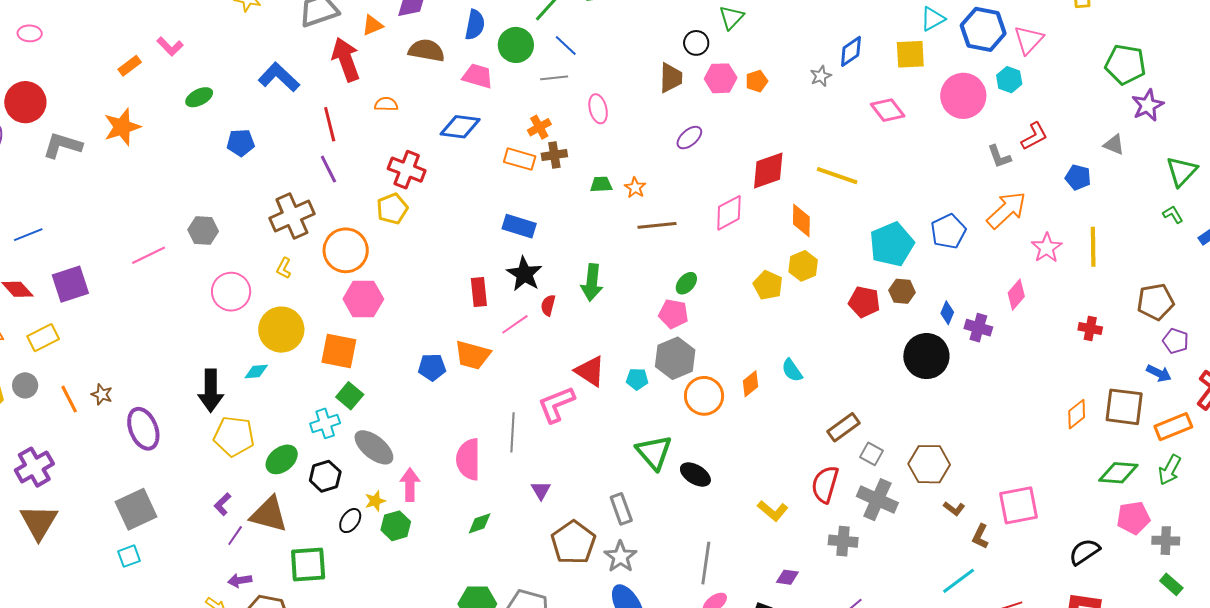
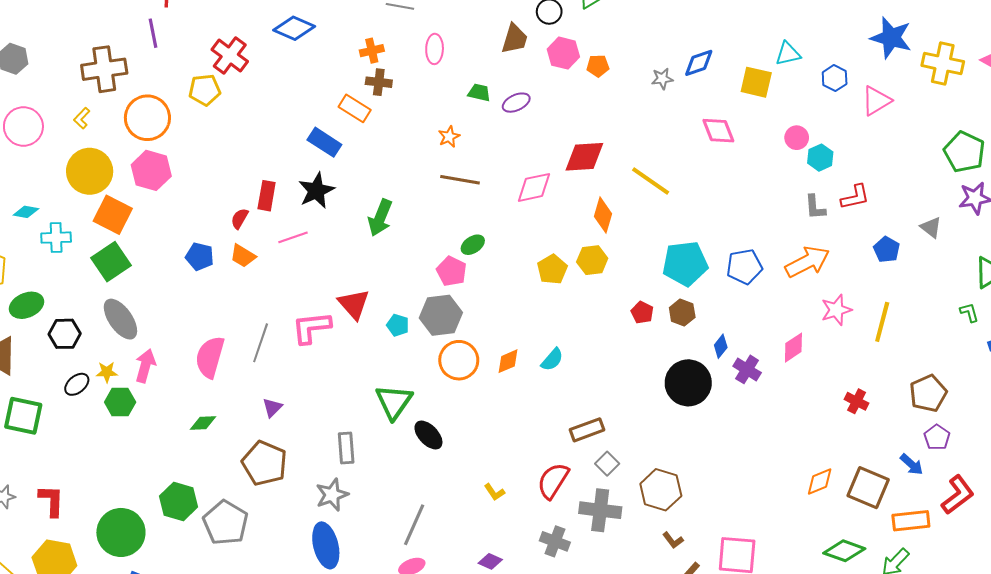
blue hexagon: (983, 29) -> (835, 78), size x0.6
cyan hexagon: (1009, 80) -> (820, 158), moved
pink circle: (963, 96) -> (797, 138), size x0.5
orange rectangle: (520, 159) -> (355, 108), moved
green trapezoid: (601, 184) -> (479, 93), moved
red pentagon: (864, 302) -> (642, 312), size x0.7
brown pentagon: (1156, 302) -> (928, 393), turned -30
red semicircle: (548, 305) -> (240, 219), moved
yellow circle: (281, 330) -> (90, 171), moved
orange trapezoid: (473, 355) -> (243, 256), size x0.7
cyan semicircle: (792, 370) -> (552, 360), turned -120
green square: (350, 396) -> (111, 262), size x1.4
cyan cross: (325, 423) -> (56, 238), moved
gray cross: (877, 500) -> (600, 510), turned -33
yellow L-shape: (773, 511) -> (494, 492), size x0.7
brown pentagon: (573, 543) -> (265, 463), moved, turned -30

